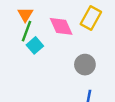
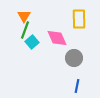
yellow rectangle: (91, 18) -> (79, 19), turned -30
pink diamond: (61, 26) -> (57, 38), moved

